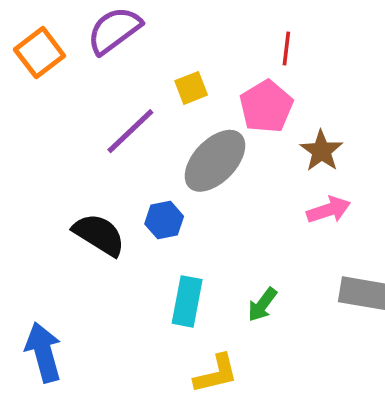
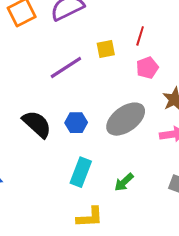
red line: (286, 48) -> (140, 36), moved
pink pentagon: (266, 107) -> (147, 68), size x0.7
gray ellipse: (215, 161) -> (126, 119), moved

